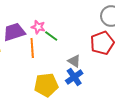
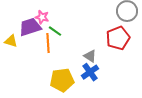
pink star: (38, 27) -> (42, 17), moved
green line: (51, 36) -> (55, 31), moved

